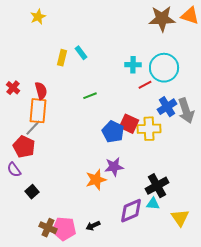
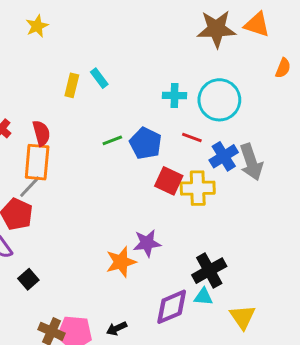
red line: (145, 85) -> (192, 137), moved, turned 48
blue pentagon: (113, 132) -> (146, 143), moved

